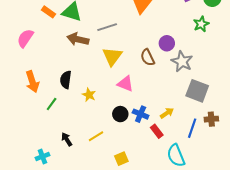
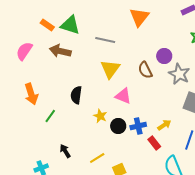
gray line: (107, 27) -> (105, 40), turned 30
brown arrow: (78, 39) -> (60, 51), moved
black semicircle: (66, 80) -> (76, 95), moved
yellow star: (89, 95) -> (100, 116), moved
blue cross: (141, 114) -> (138, 126), turned -35
yellow line: (96, 136) -> (97, 158), moved

